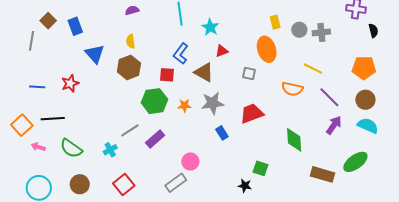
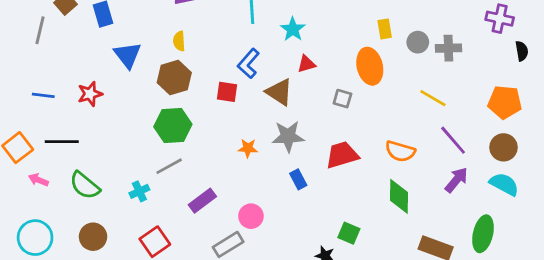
orange semicircle: (292, 89) -> (400, 151), moved
green hexagon: (154, 101) -> (173, 125), moved
orange star: (185, 106) -> (248, 148), moved
purple rectangle: (155, 139) -> (202, 201), moved
green ellipse: (355, 162) -> (483, 234), turned -45

